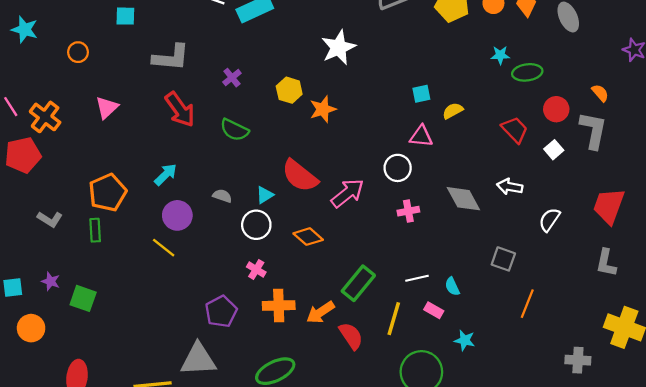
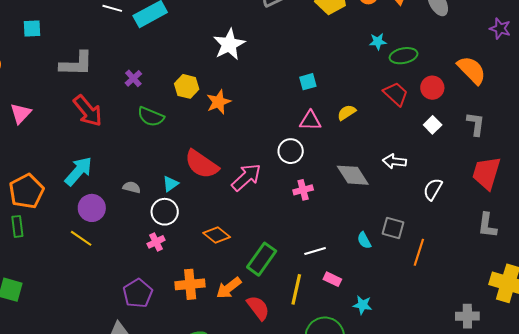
orange semicircle: (600, 93) -> (472, 70), size x1.8
yellow semicircle: (453, 111) -> (347, 112), moved
green semicircle: (234, 130) -> (151, 117), moved
red trapezoid: (515, 130) -> (396, 94), moved
gray L-shape: (593, 130) -> (476, 124), moved, size x0.7
cyan arrow: (166, 175) -> (79, 171), size x1.4
orange diamond: (308, 237) -> (217, 235), moved
pink cross: (256, 269) -> (156, 242), moved, turned 36
cyan semicircle: (452, 286) -> (364, 240), moved
orange line: (527, 304) -> (419, 252), moved

